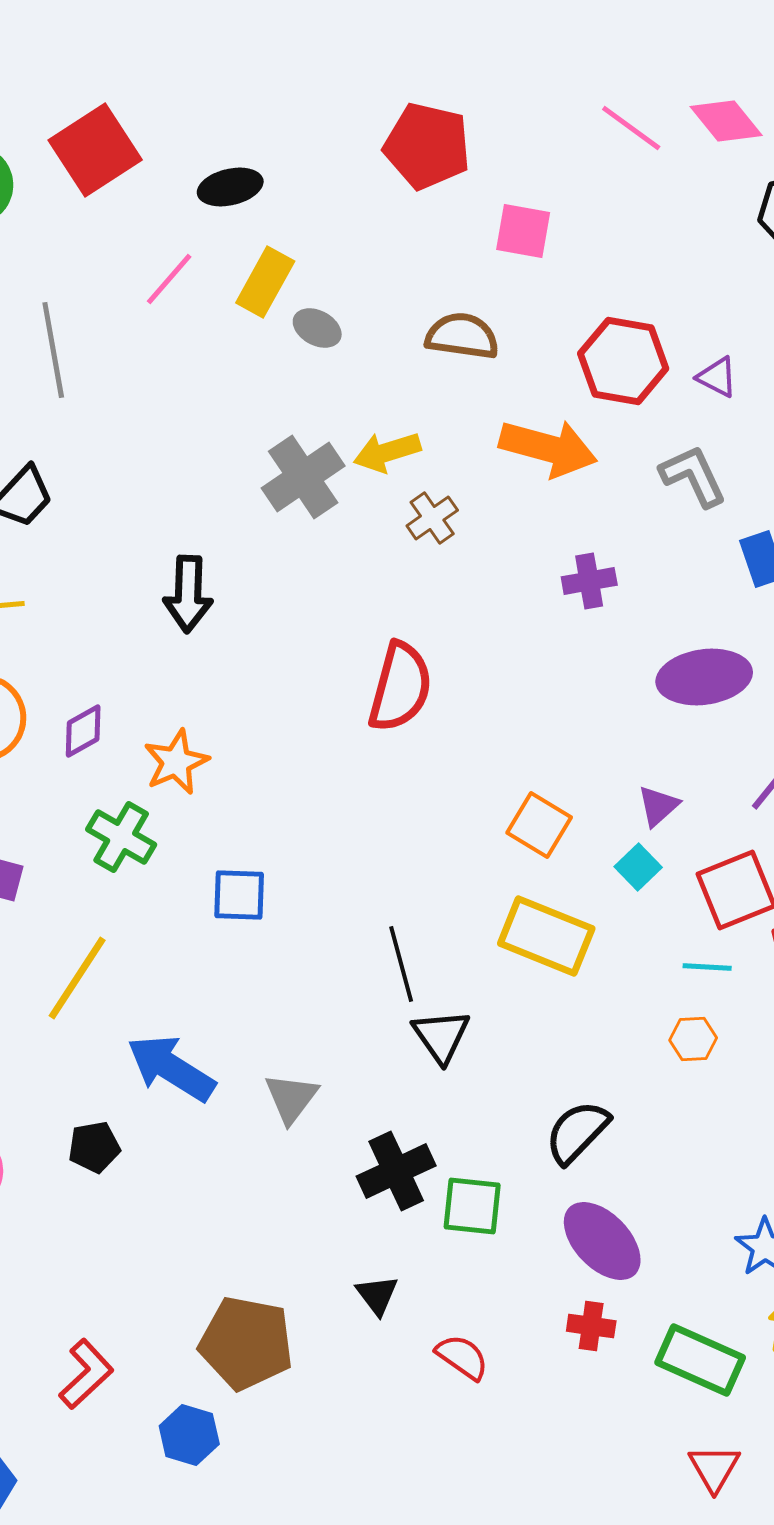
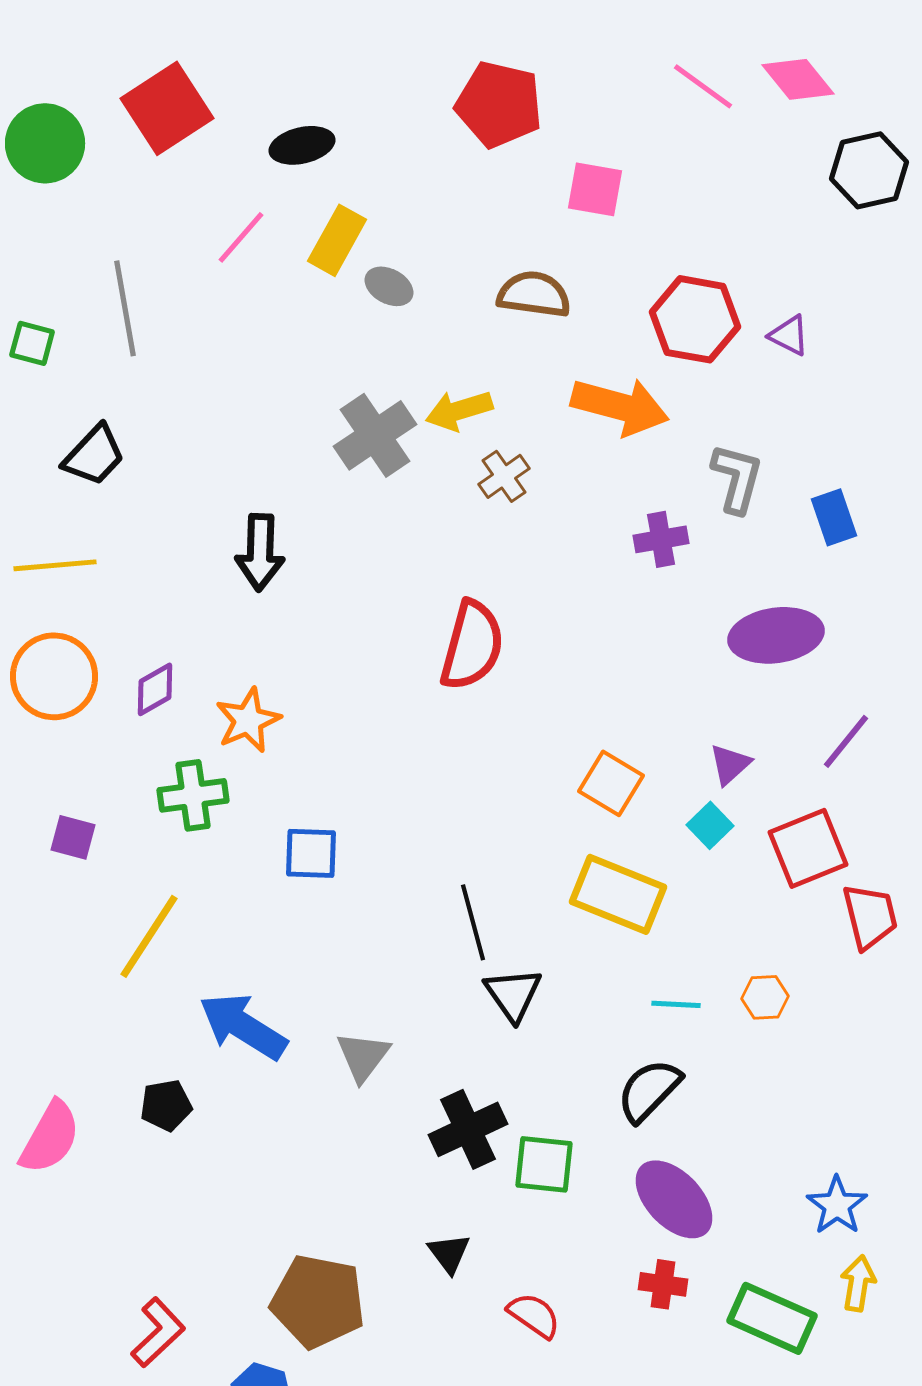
gray L-shape: (693, 476) -> (737, 478), moved, turned 40
green cross: (121, 837) -> (193, 795), turned -38
cyan line: (707, 967) -> (676, 1004), moved

